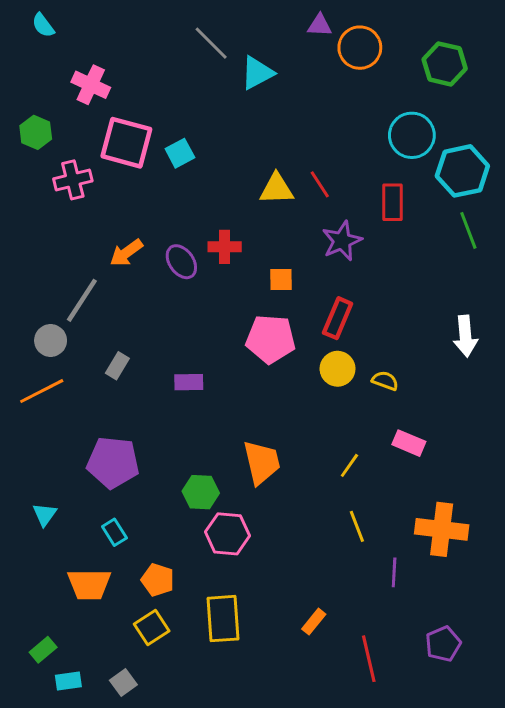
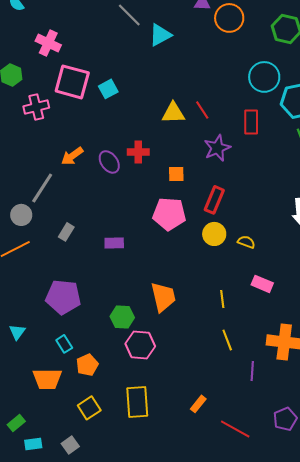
yellow line: (349, 465) -> (222, 299), turned -42
orange pentagon: (158, 580) -> (87, 365), moved, turned 30
red line: (369, 659) -> (235, 429), turned -48

